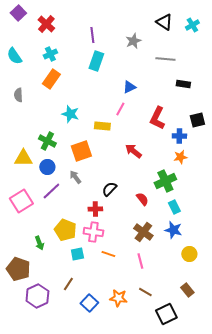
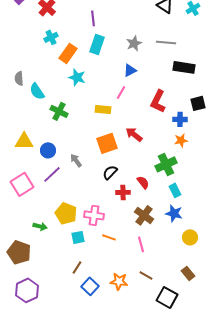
gray star: (133, 41) -> (134, 43), moved
cyan semicircle: (14, 56) -> (37, 91), moved
orange rectangle: (51, 79) -> (68, 53), moved
black rectangle: (183, 84) -> (184, 67), size x1.5
cyan star: (70, 114) -> (77, 77), moved
green cross: (47, 141) -> (59, 111), moved
orange square: (81, 151) -> (107, 143), moved
red cross: (95, 209) -> (123, 192), moved
green arrow: (39, 243) -> (40, 226), turned -56
brown line: (68, 284) -> (77, 267), moved
purple hexagon: (37, 296) -> (27, 290), moved
black square: (166, 314) -> (167, 297), turned -35

